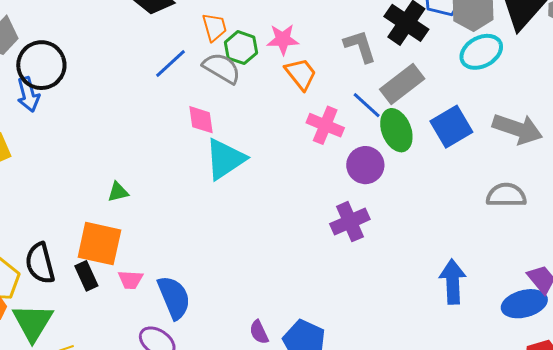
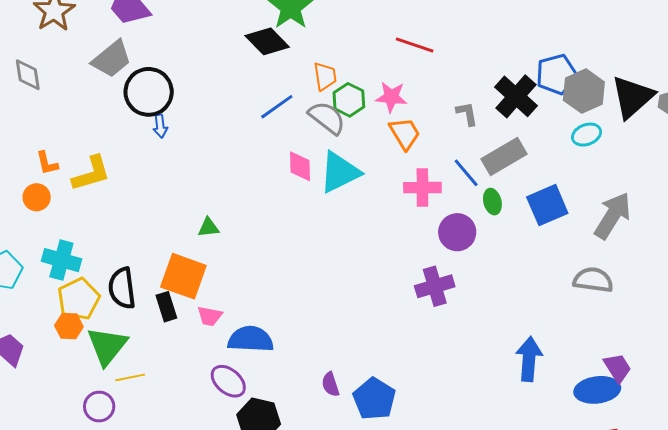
gray L-shape: (360, 46) -> (467, 114), size x0.7
cyan ellipse: (481, 52) -> (587, 135), size x0.7
blue arrow: (28, 94) -> (160, 126), moved, size x0.7
pink cross: (325, 125) -> (422, 188), turned -30
gray arrow: (517, 129) -> (613, 216), turned -84
green ellipse: (396, 130) -> (492, 202), size x0.6
cyan triangle: (225, 159) -> (340, 172), moved
blue semicircle: (174, 297) -> (251, 339), turned -72

